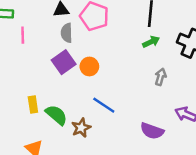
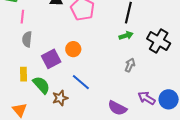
gray semicircle: (67, 33) -> (27, 39), moved
purple square: (64, 62) -> (51, 59), moved

